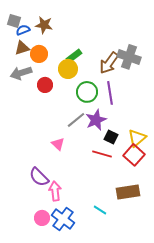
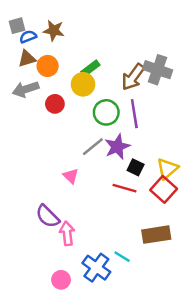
gray square: (14, 21) -> (17, 26), turned -32
pink circle: (42, 218) -> (61, 280), moved
blue cross: (63, 219) -> (96, 268), moved

